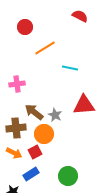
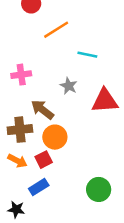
gray star: (55, 115) -> (69, 86), moved
green circle: (68, 176) -> (99, 189), moved

